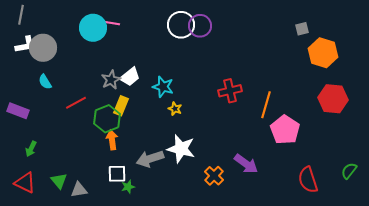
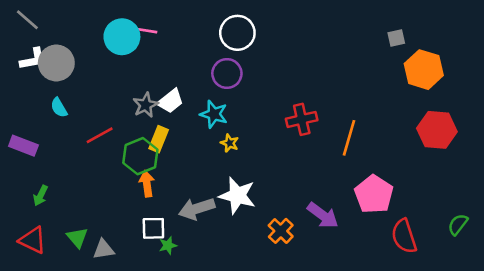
gray line: (21, 15) -> (27, 20), turned -60
purple circle: (200, 26) -> (227, 73), moved
pink pentagon: (285, 130) -> (374, 194), moved

